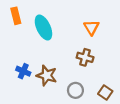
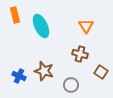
blue cross: (23, 71) -> (19, 76), moved
brown square: (105, 92) -> (101, 72), moved

